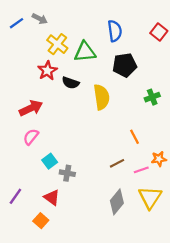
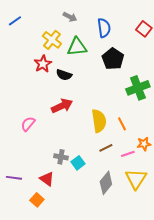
gray arrow: (40, 19) -> (70, 17), moved
black pentagon: (125, 65) -> (113, 59), turned -30
yellow semicircle: (101, 97) -> (99, 121), moved
green cross: (152, 97) -> (138, 88), size x1.6
red arrow: (31, 108) -> (62, 106), moved
cyan square: (50, 161) -> (78, 163), moved
purple line: (15, 196) -> (14, 178), turned 63

